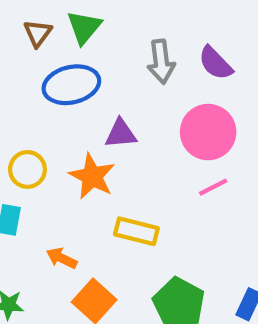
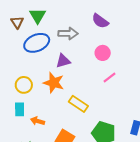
gray arrow: (161, 62) -> (68, 33), moved, turned -72
pink circle: (208, 132) -> (103, 53), size x0.6
yellow rectangle: (136, 231) -> (78, 104), turned 30
orange arrow: (62, 258) -> (38, 121), moved

